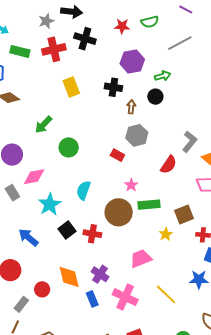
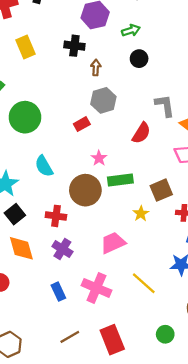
black circle: (155, 97) -> (139, 59), moved
gray L-shape: (190, 142) -> (165, 106), turned -45
green circle: (69, 147) -> (25, 117), size x1.4
red rectangle: (117, 155) -> (82, 124), turned -56
cyan semicircle: (83, 190) -> (44, 166), turned -48
black square: (67, 230) -> (15, 214), moved
purple cross: (100, 274) -> (62, 249), moved
orange diamond: (69, 277) -> (21, 248), moved

